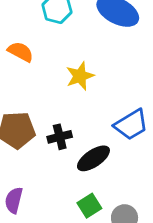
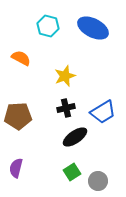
black cross: (60, 137) -> (66, 108), moved

